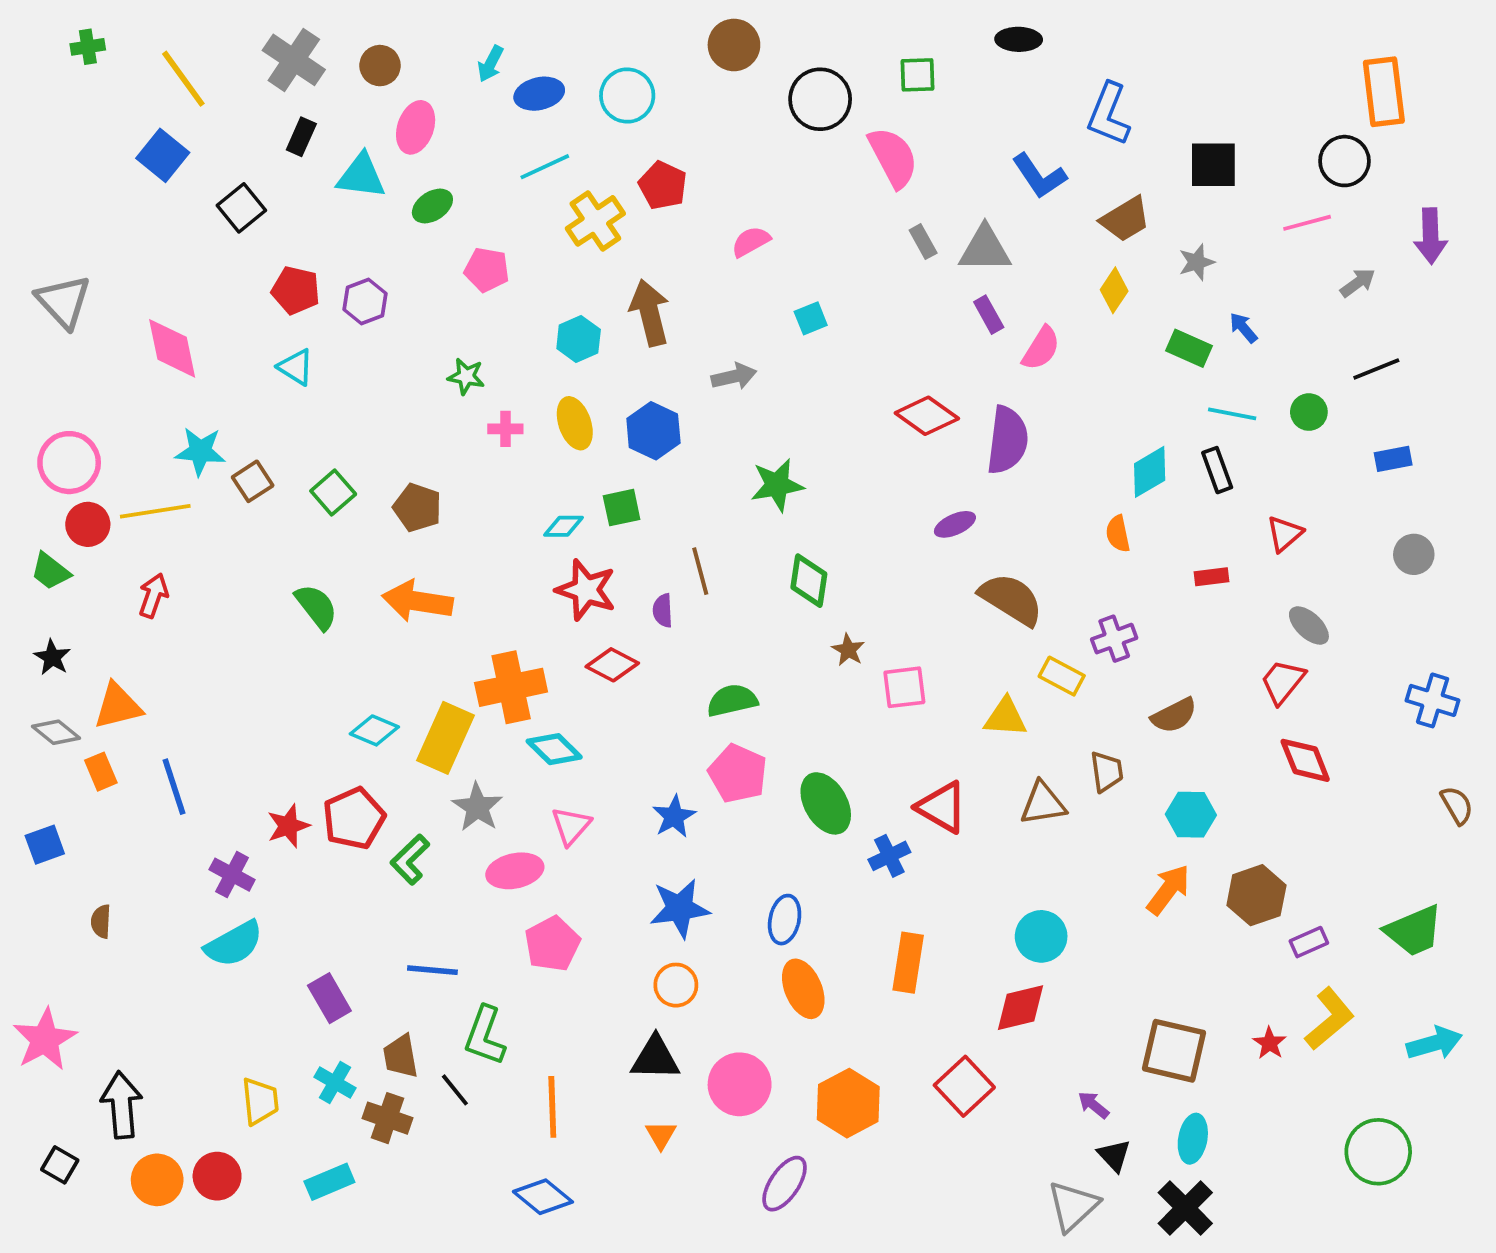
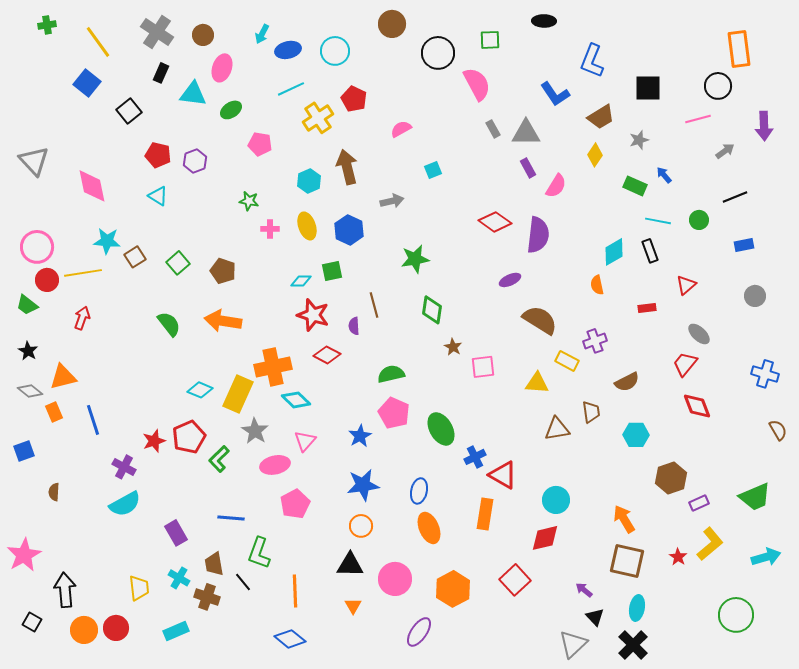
red triangle: (942, 807) -> (503, 475), moved
orange arrow: (1168, 890) -> (624, 519), moved, turned -68

